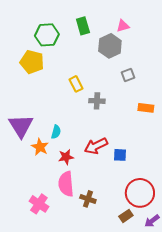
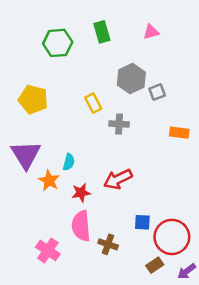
gray hexagon: (110, 46) -> (131, 79), moved
yellow pentagon: (32, 62) -> (33, 99), moved
blue square: (120, 155) -> (142, 222), moved

